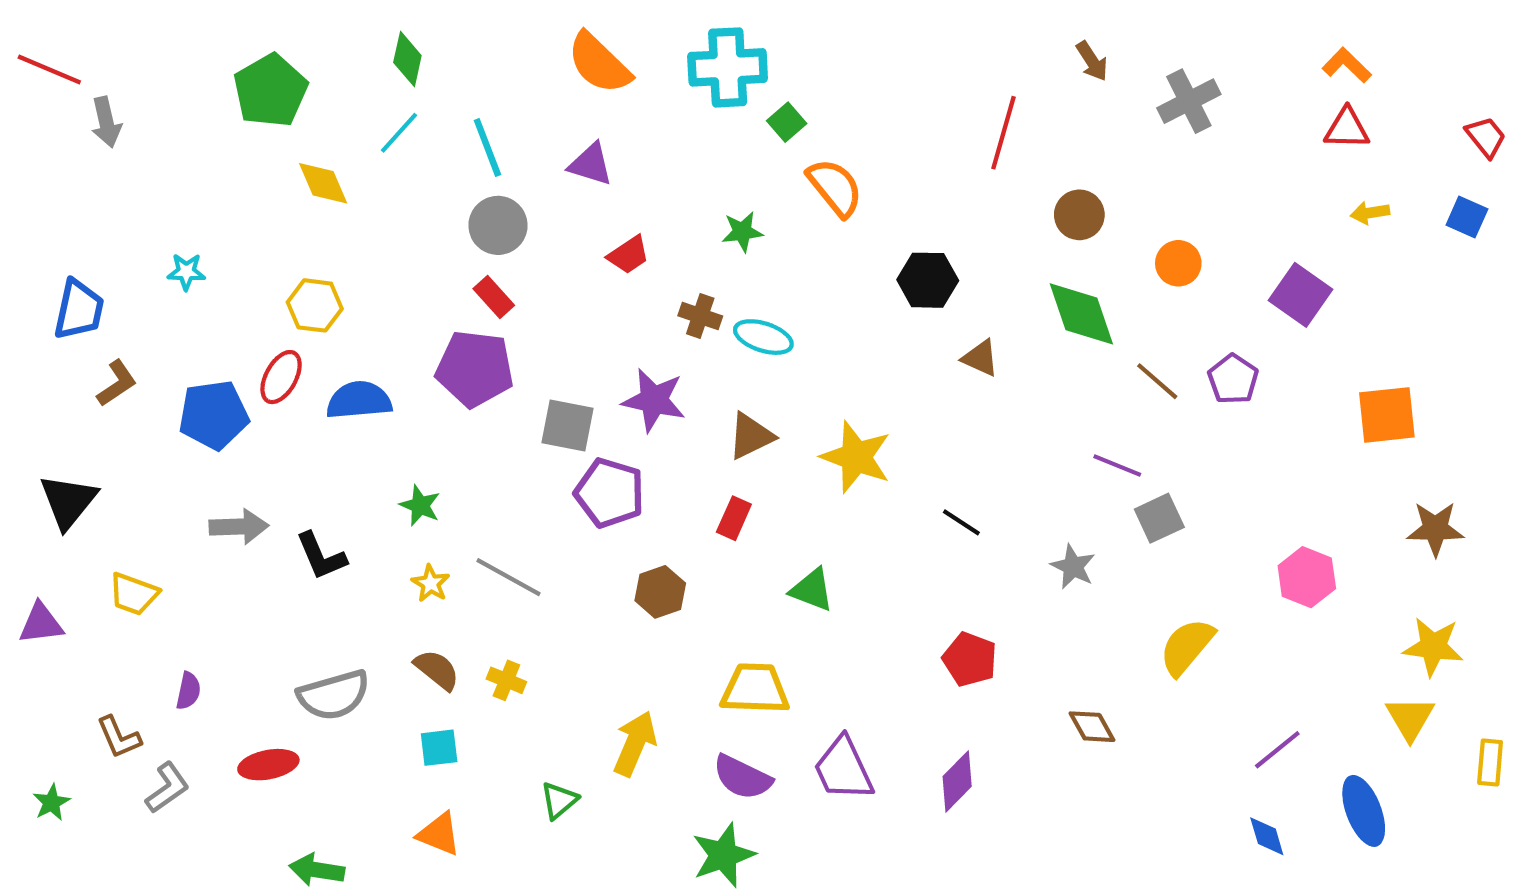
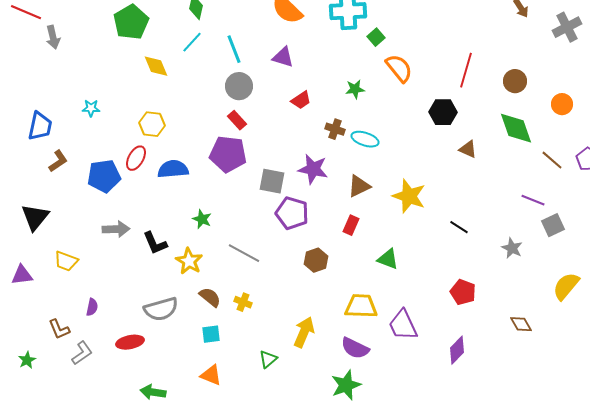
red line: (1003, 133) -> (466, 70), moved
yellow star: (431, 583) -> (189, 261), moved, size x1.5
purple trapezoid: (843, 769) -> (403, 325), moved

